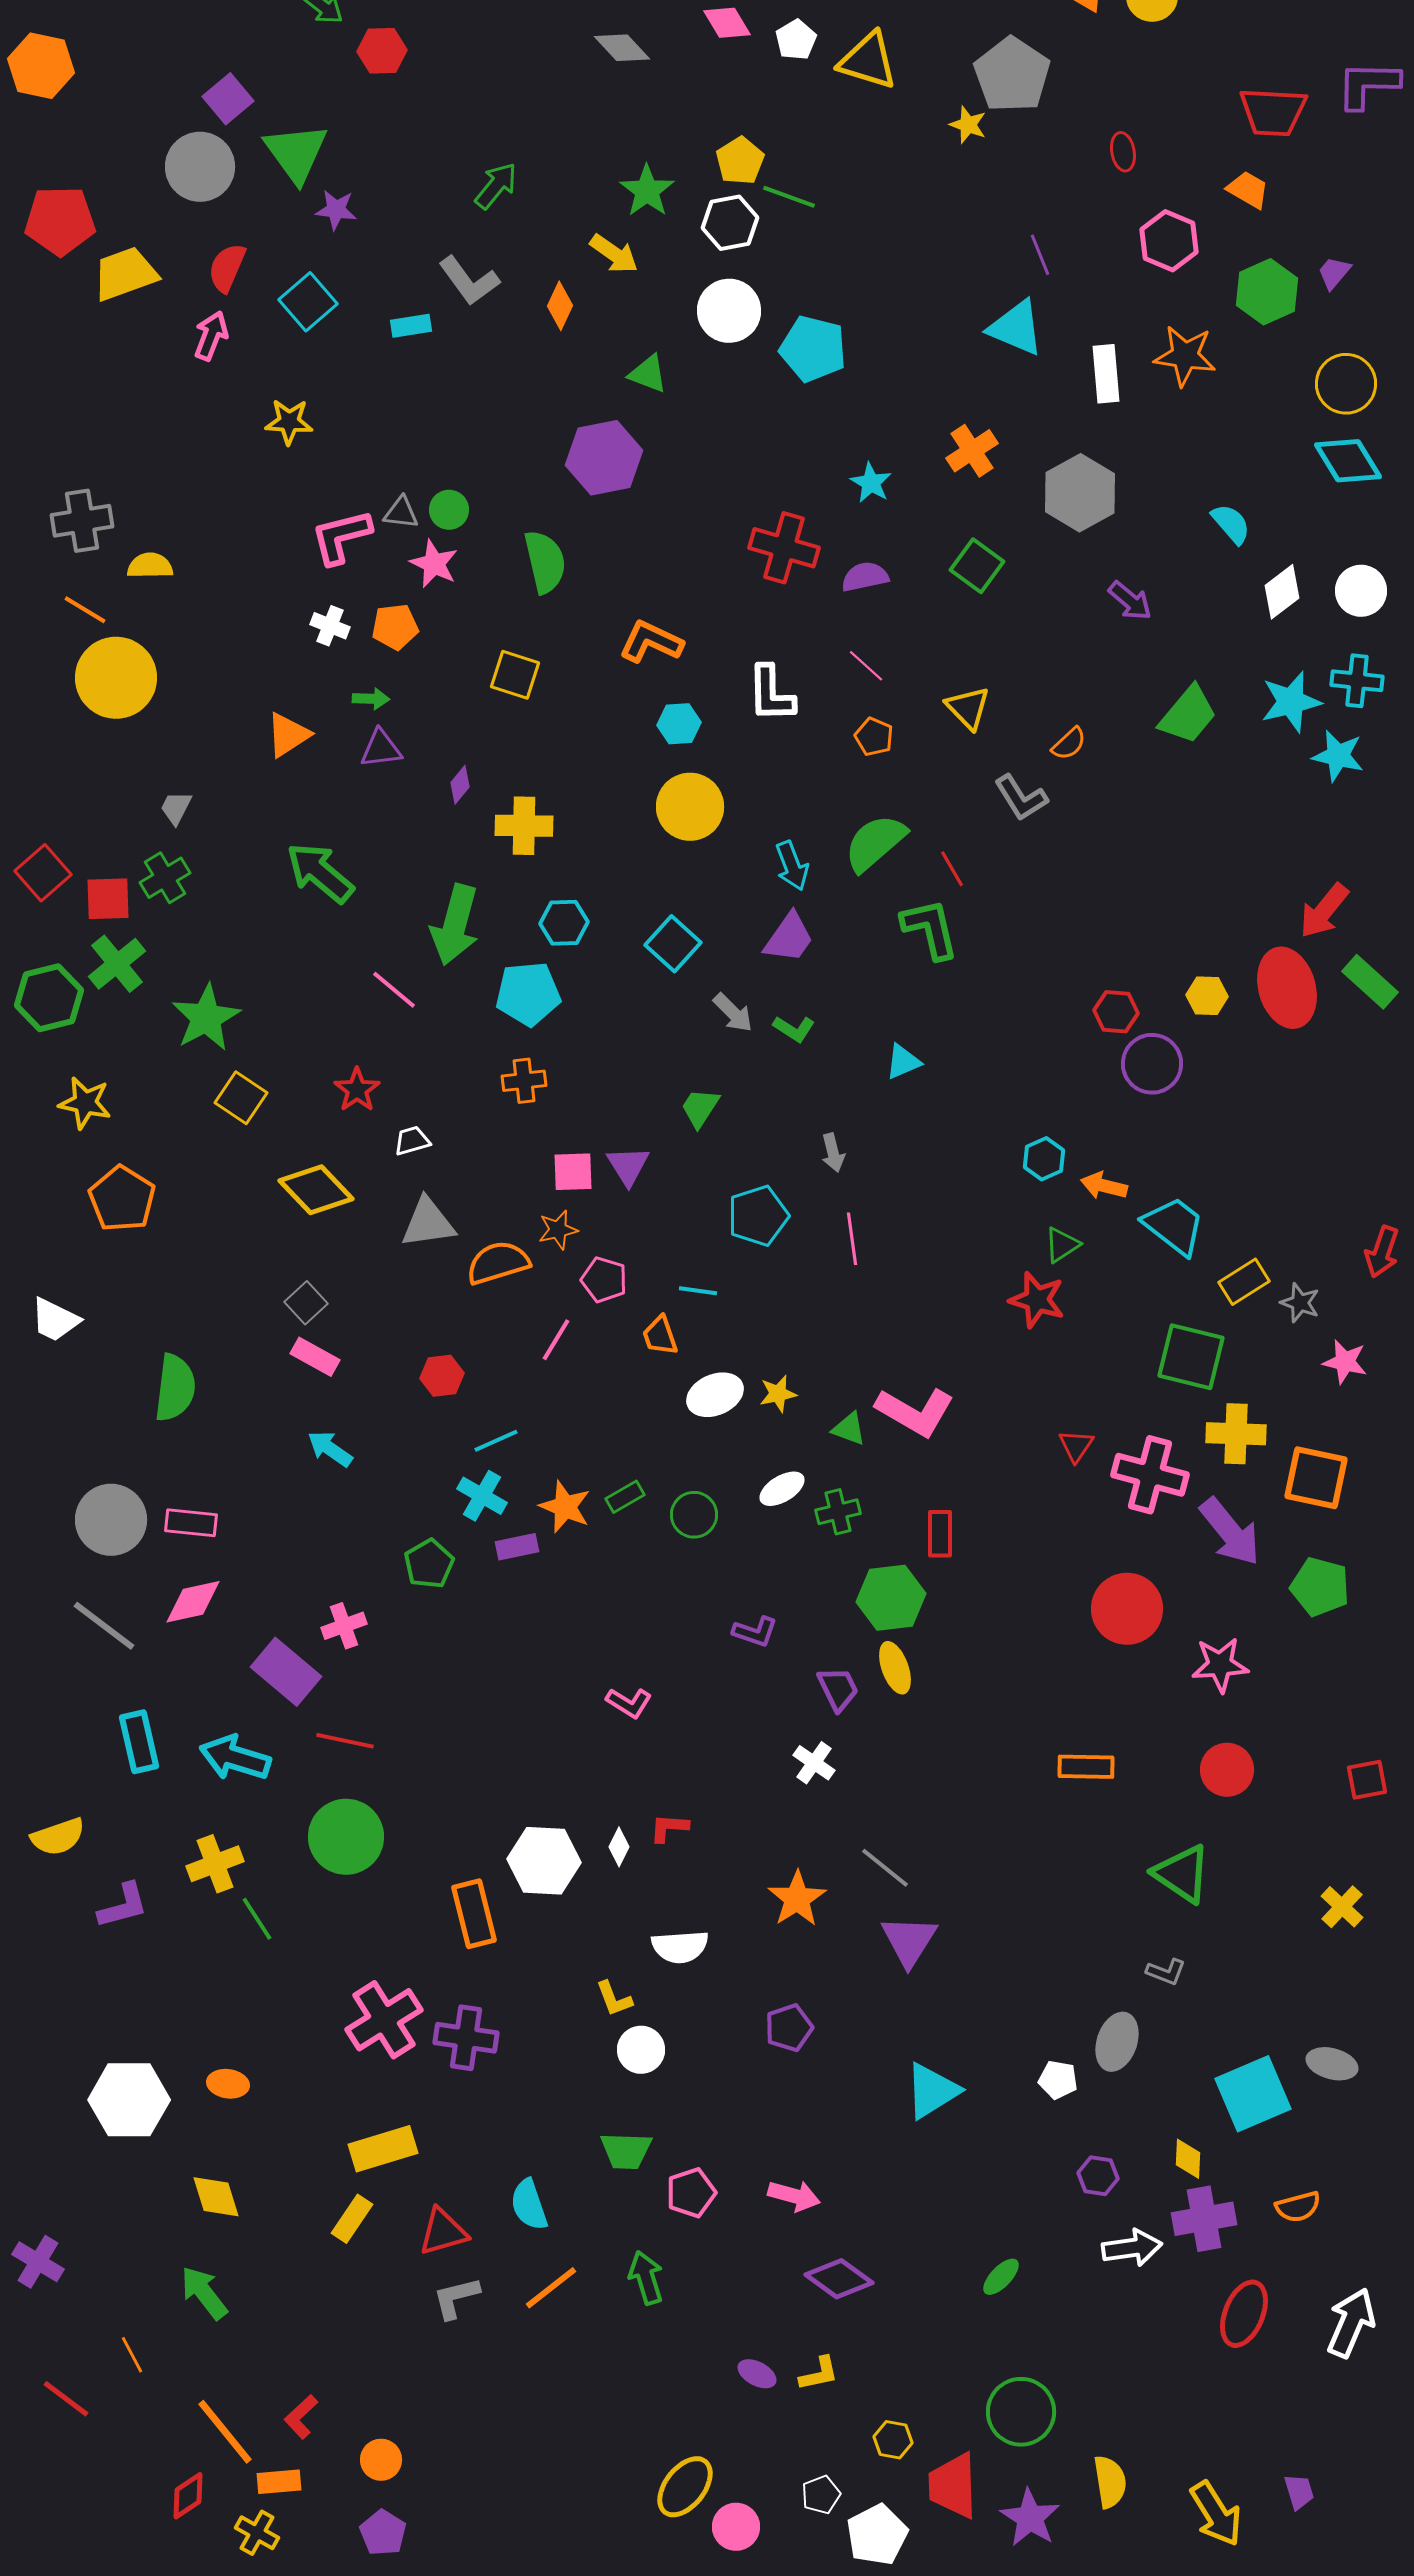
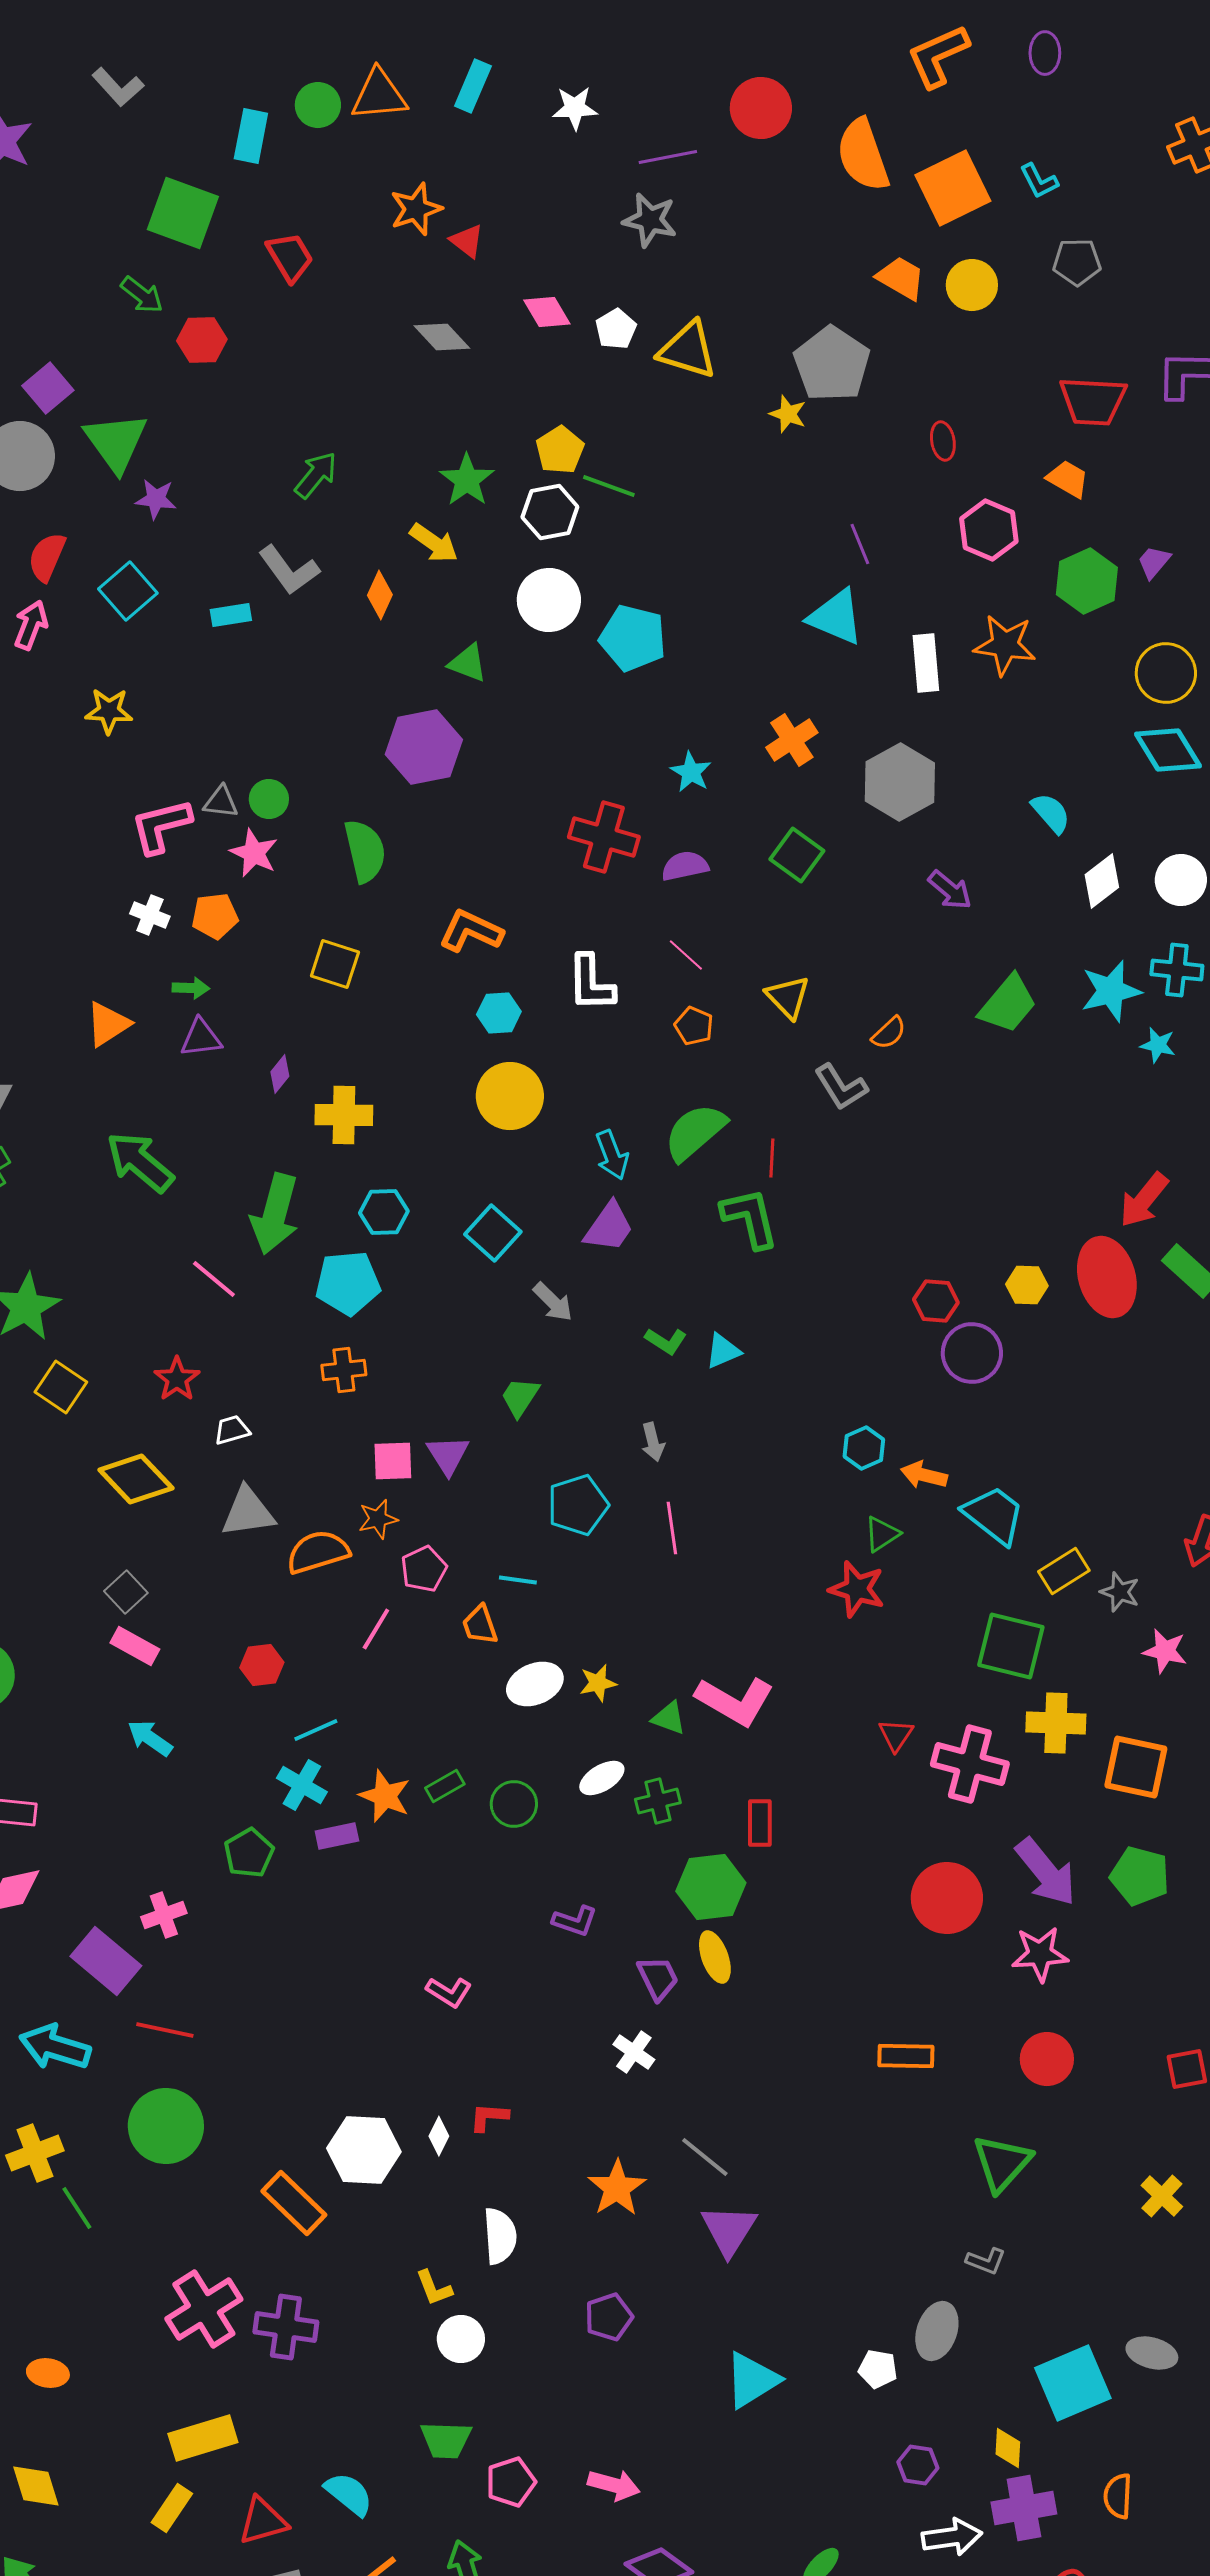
cyan star: (1338, 756) -> (1158, 1045), size x0.7
red line: (952, 869) -> (772, 1158), turned 33
green L-shape: (794, 1029) -> (666, 1341), moved
pink pentagon: (604, 1280) -> (424, 1569), turned 30
purple arrow: (1230, 1532) -> (1046, 1872), moved
green triangle: (1182, 1874) -> (1002, 2163), turned 38
orange rectangle: (474, 1914) -> (294, 2203), turned -32
white semicircle: (680, 1947) -> (500, 2236), turned -90
cyan semicircle: (529, 2205) -> (349, 2494), turned 148
orange semicircle: (1298, 2207) -> (1118, 2496), turned 108

